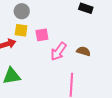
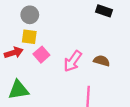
pink square: (42, 35) -> (41, 55), moved, turned -32

